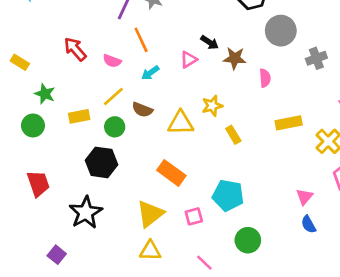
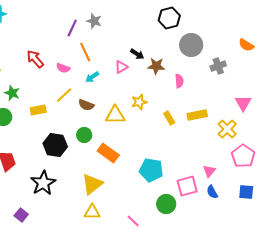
green circle: (115, 127) -> (84, 135), moved
yellow rectangle: (233, 135) -> (169, 118), moved
pink square: (194, 216) -> (187, 186), moved, size x1.5

